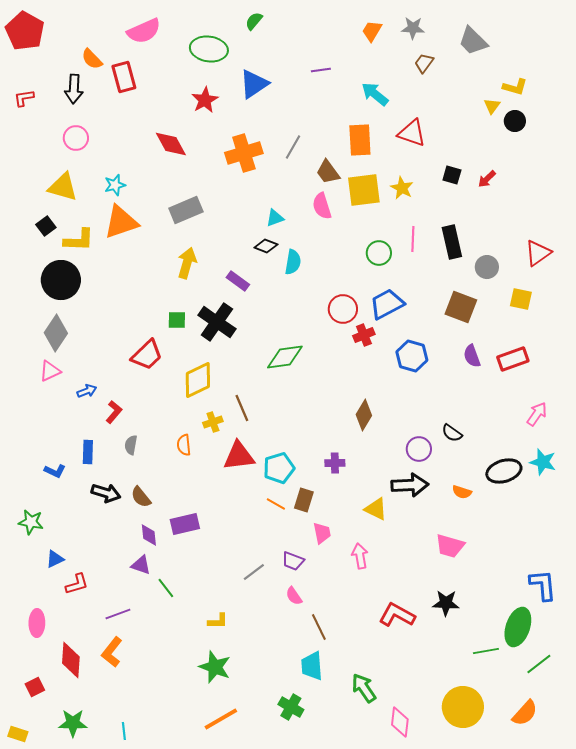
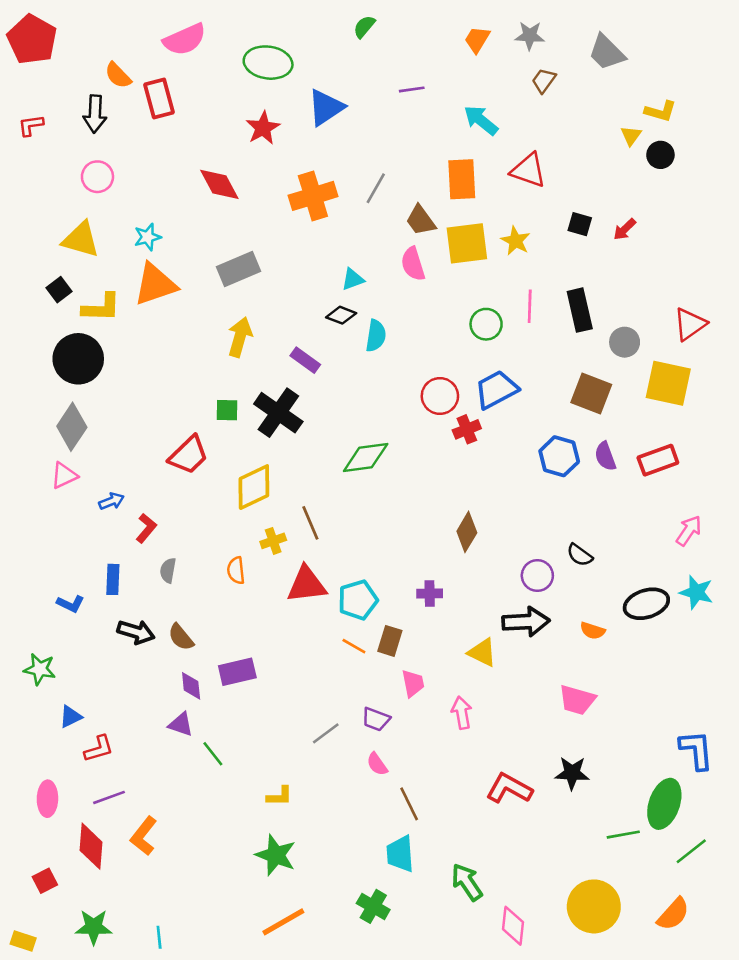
green semicircle: (254, 21) -> (364, 27), moved
yellow square: (521, 299) -> (668, 383), size x1.6
blue hexagon: (412, 356) -> (559, 456), moved
purple line: (118, 614) -> (109, 797), moved

